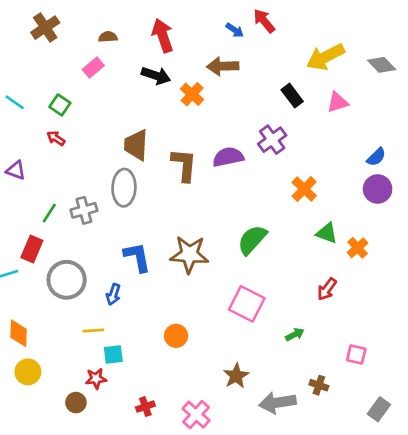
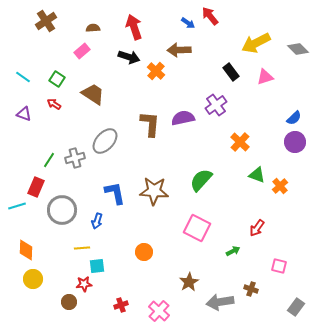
brown trapezoid: (136, 145) -> (93, 94), moved, turned 120
purple triangle: (16, 170) -> (24, 114), moved
gray ellipse: (124, 188) -> (105, 141), turned 40
red arrow: (327, 289) -> (257, 228), moved

